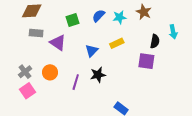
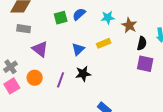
brown star: (144, 12) -> (129, 25), moved
blue semicircle: (99, 16) -> (79, 14), moved
purple triangle: (58, 43) -> (40, 49), moved
purple square: (146, 61) -> (145, 64), moved
orange circle: (50, 72) -> (35, 78), moved

